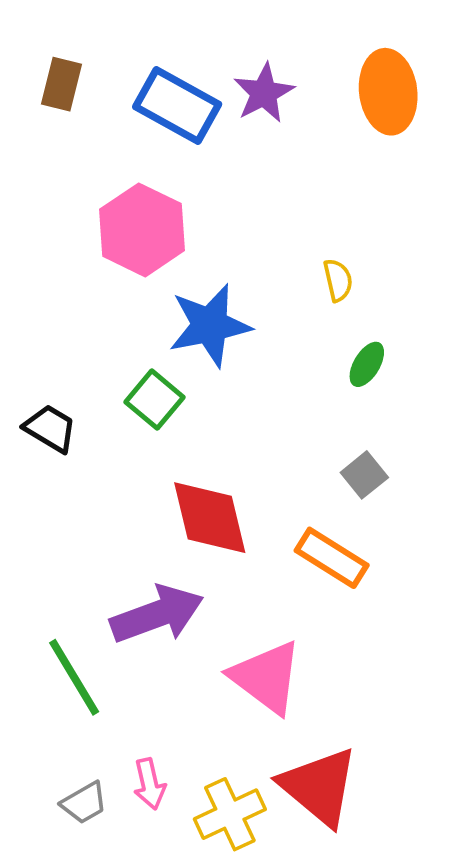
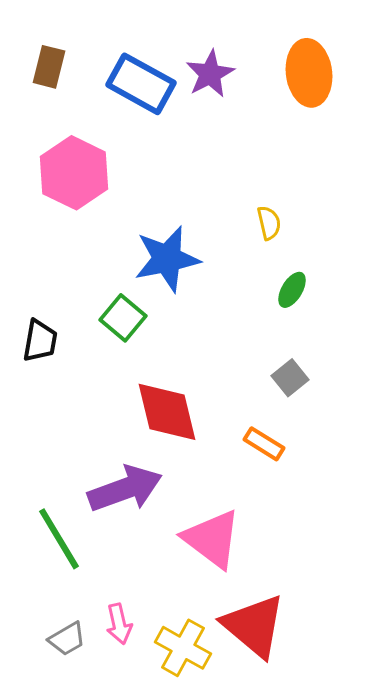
pink hexagon: (142, 230) -> (74, 173), moved
black trapezoid: (50, 428) -> (40, 341), turned 69
orange rectangle: (332, 558) -> (264, 444), size x0.7
yellow cross: (230, 814) -> (183, 648), turned -36

